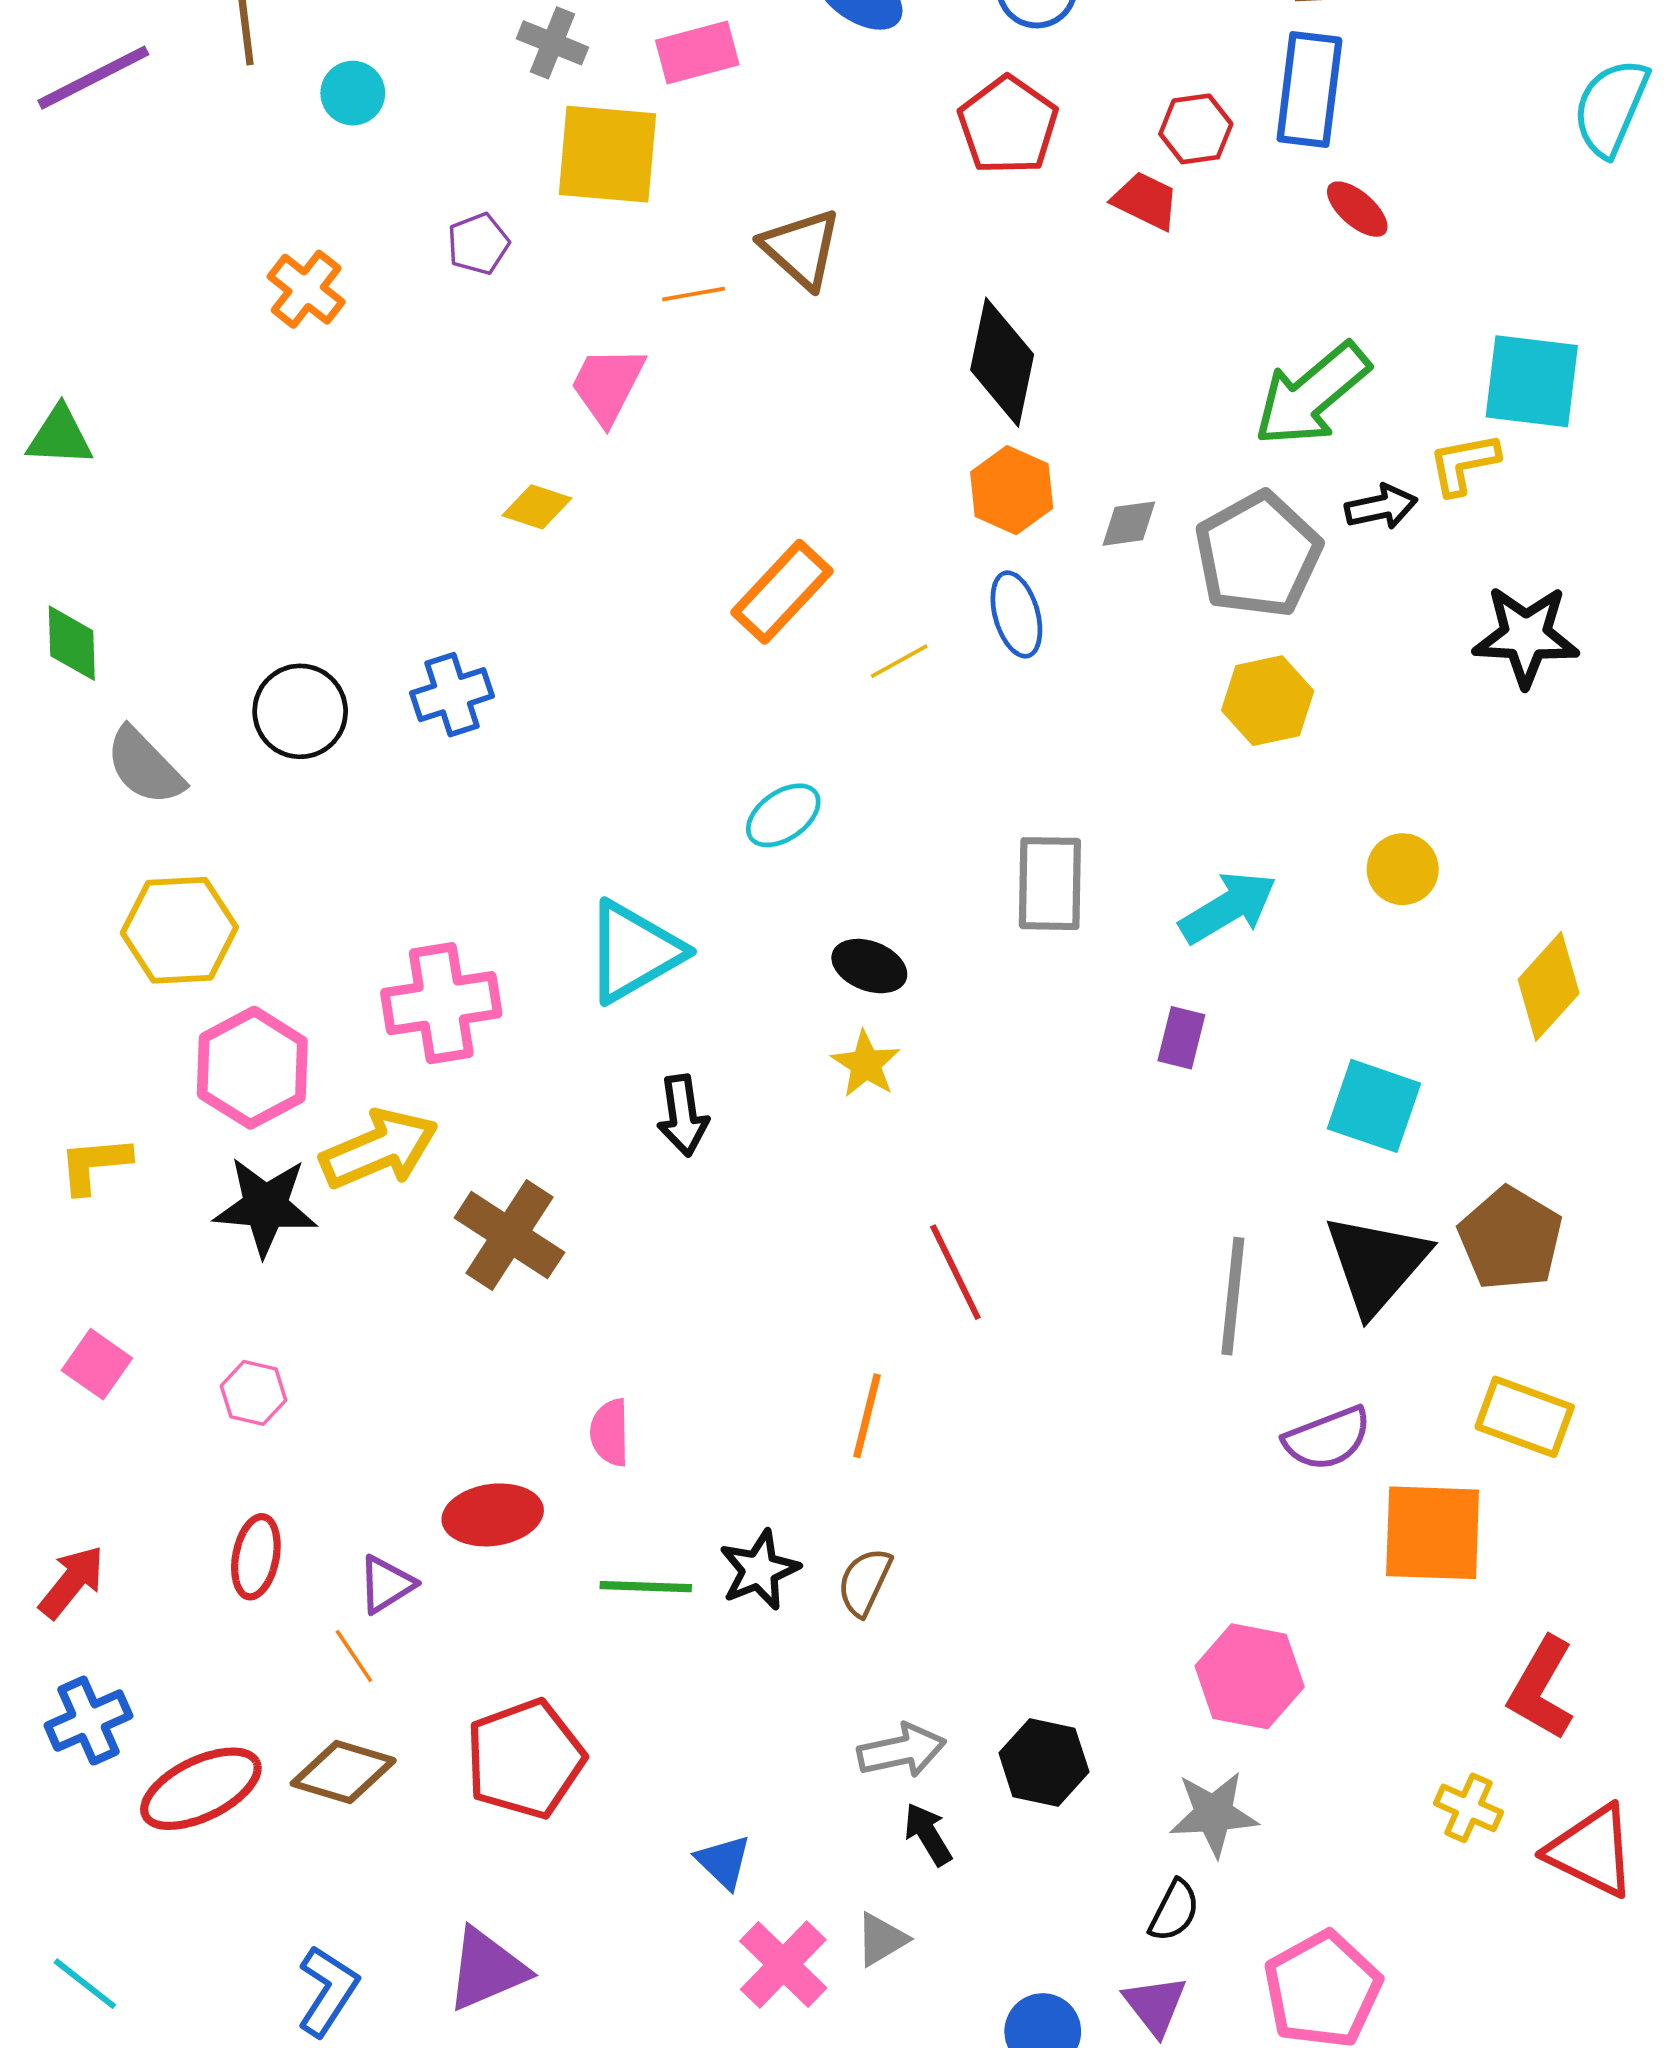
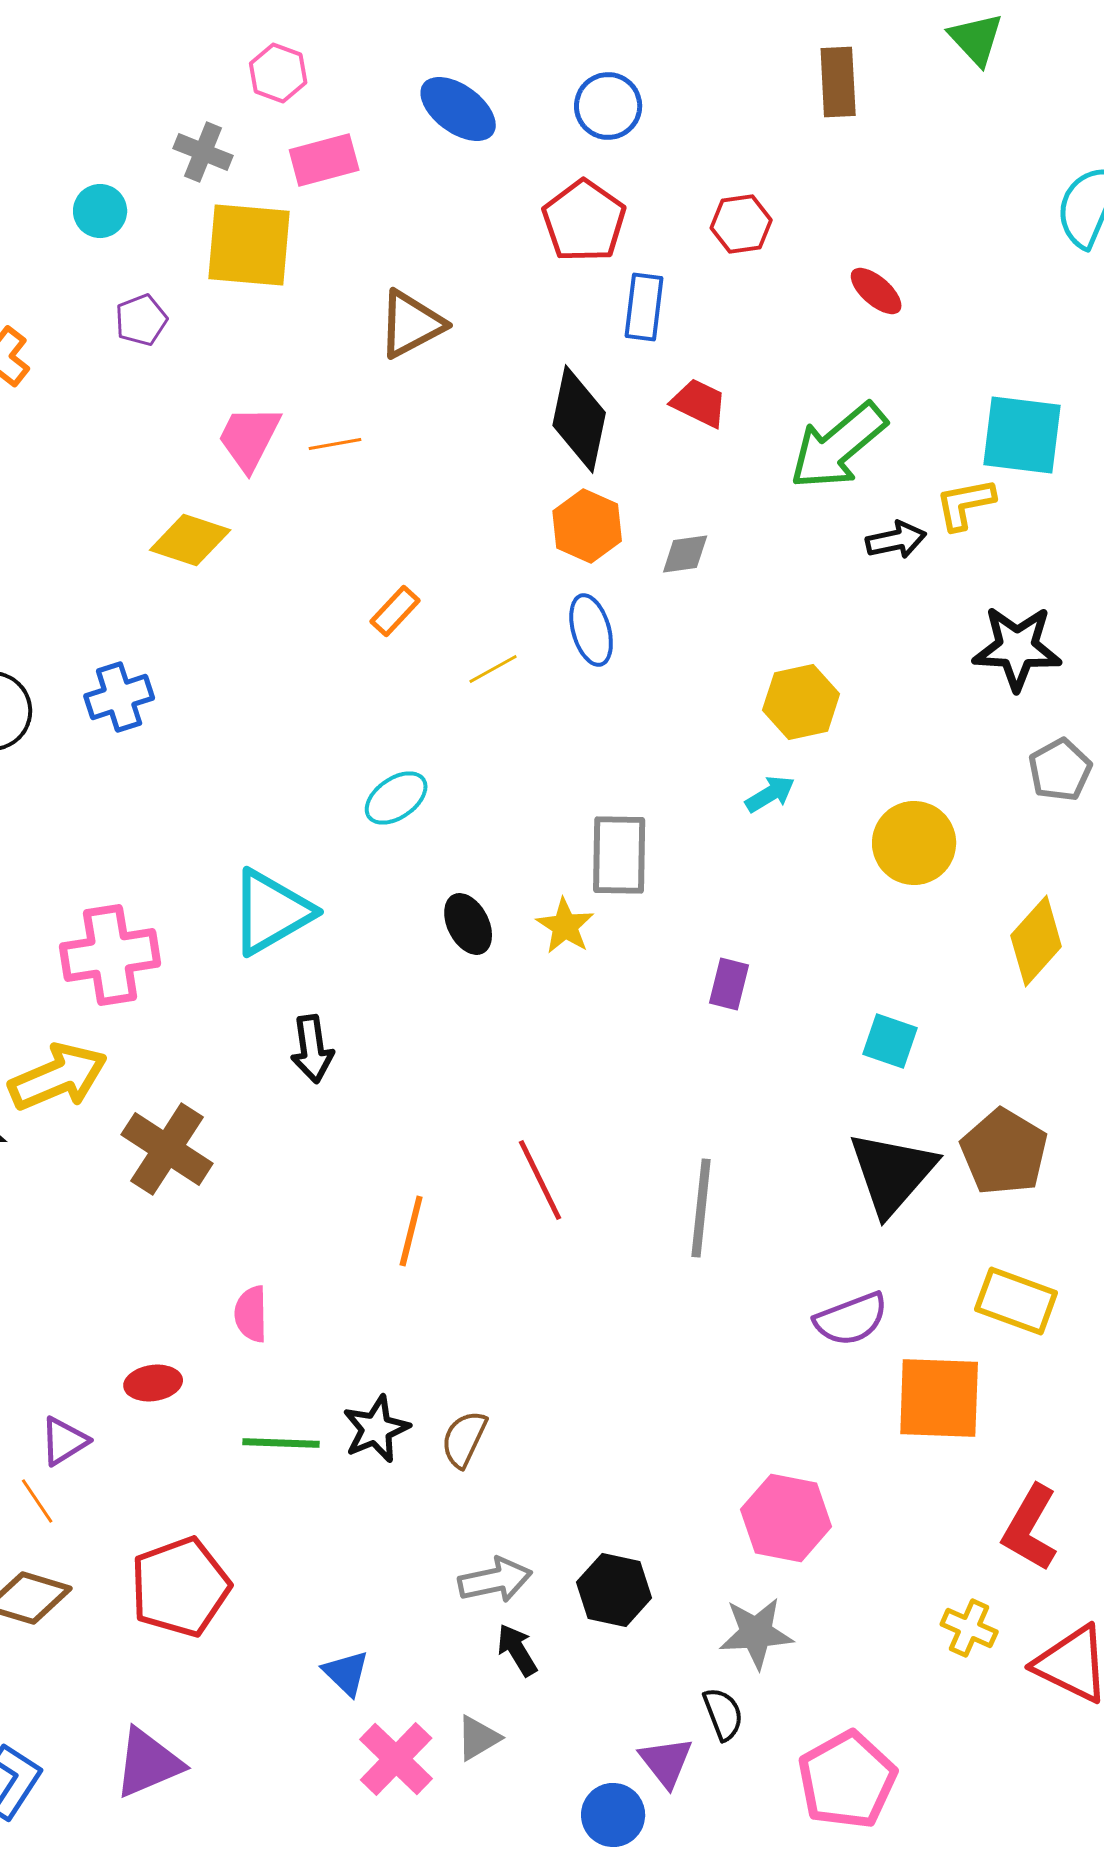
blue rectangle: (1309, 90) -> (644, 307), moved, size x0.7
cyan circle: (353, 93) -> (100, 211), moved
red trapezoid: (1146, 201) -> (699, 403), moved
brown triangle: (801, 249) -> (411, 324), turned 50
orange line: (694, 294) -> (335, 444), moved
yellow diamond: (537, 507) -> (190, 540), size x1.4
gray pentagon: (1258, 555) -> (1060, 770), moved, size x0.6
orange rectangle: (782, 592) -> (395, 611), size x0.6
yellow circle: (1403, 869) -> (914, 843), size x1.4
cyan arrow: (1228, 907) -> (770, 794), moved, size x0.6
black ellipse: (869, 966) -> (468, 924), turned 42
yellow star: (866, 1064) -> (565, 926), moved
cyan square: (1374, 1106) -> (890, 1041), size x0.7
gray line: (1233, 1296) -> (701, 1208), moved
orange line: (867, 1416) -> (411, 1231), moved
red ellipse: (493, 1515) -> (153, 1383), size x0.7
black semicircle: (1174, 1911) -> (723, 1714), turned -48
purple triangle: (1155, 2005) -> (666, 1762), moved

